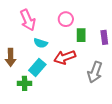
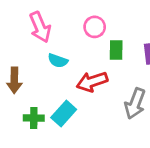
cyan rectangle: (37, 67) -> (64, 113), moved

